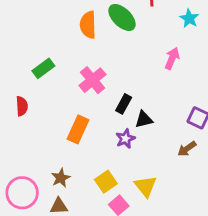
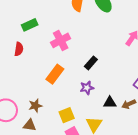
green rectangle: (43, 68) -> (30, 25), moved
pink cross: (93, 80) -> (61, 40), moved
black triangle: (144, 119) -> (110, 103), moved

